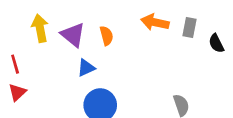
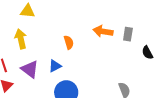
purple triangle: (73, 35) -> (30, 69), moved
black semicircle: (216, 43) -> (147, 53), moved

